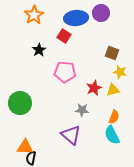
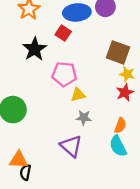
black star: (39, 50) -> (35, 49), size x1.5
brown square: (112, 53) -> (118, 52), size x1.5
red star: (94, 88) -> (125, 92), moved
yellow triangle: (113, 90) -> (78, 95), moved

